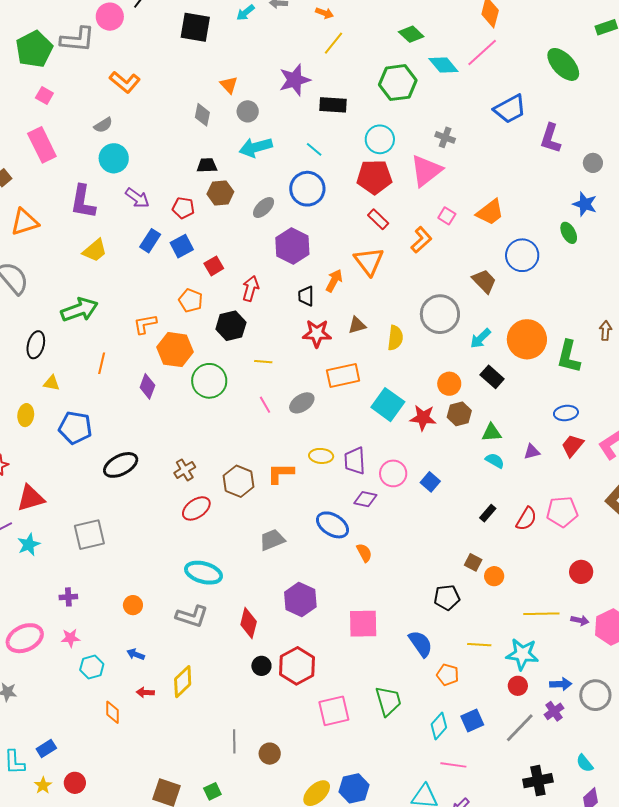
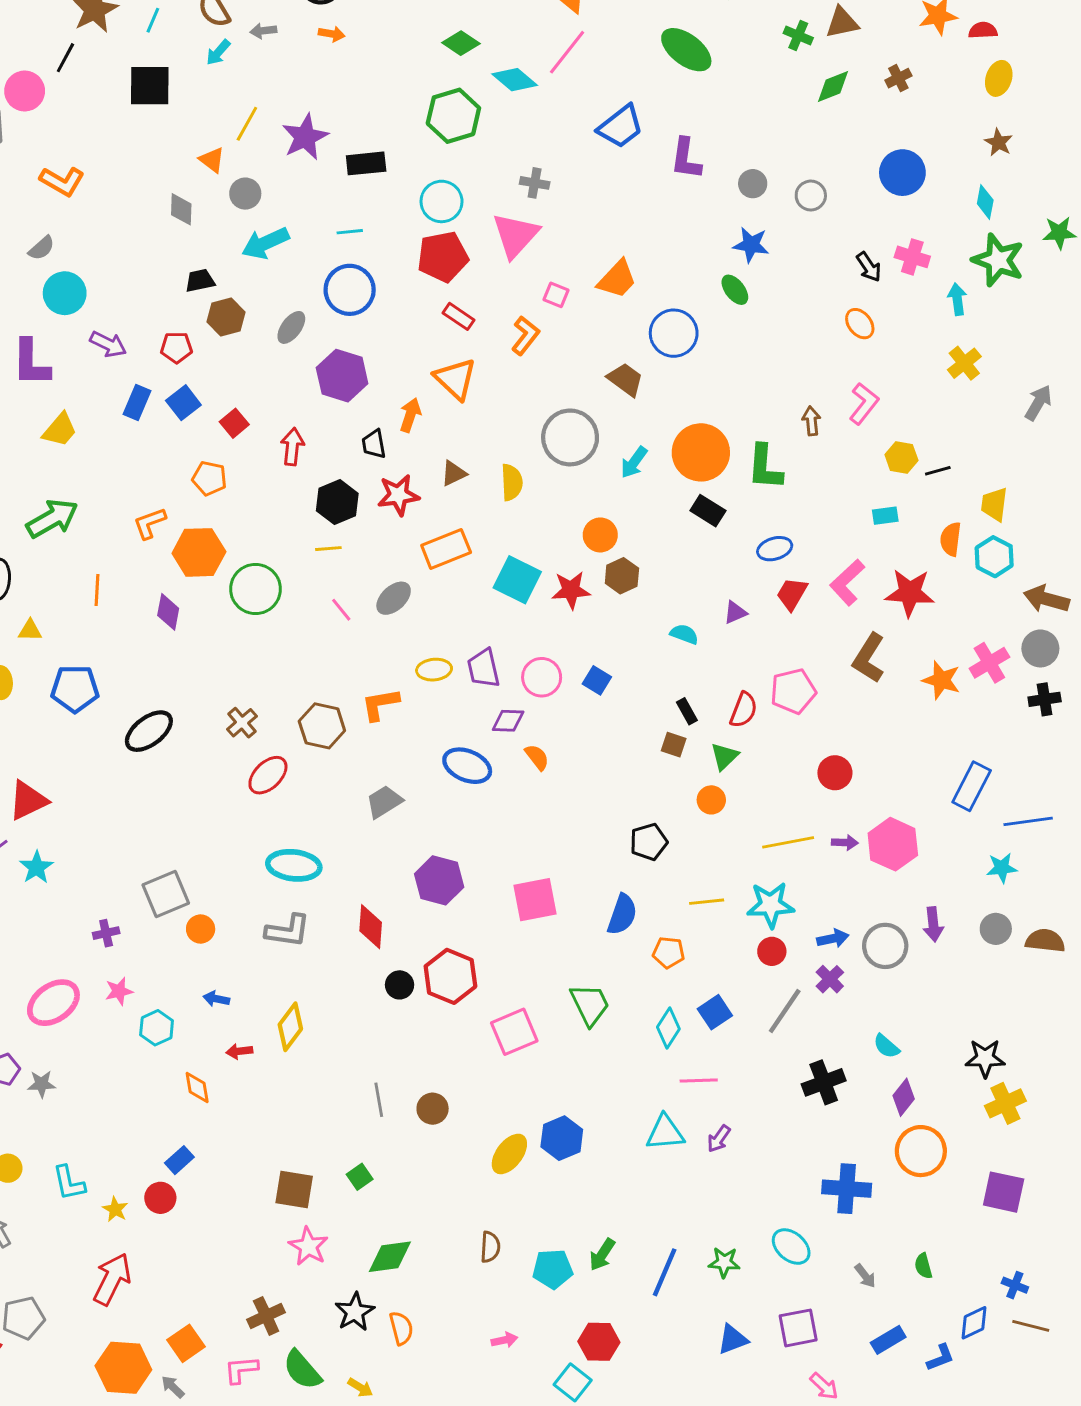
yellow line: (334, 43) -> (247, 124), moved
cyan line: (314, 149) -> (350, 232), turned -36
black hexagon: (231, 326) -> (337, 502), moved
black rectangle: (492, 377) -> (708, 511), moved
green triangle: (492, 433) -> (725, 756), moved, turned -30
black rectangle: (488, 513) -> (687, 711), turned -60
gray square: (89, 535) -> (166, 894), moved
orange semicircle: (364, 553) -> (537, 757), moved
brown square: (473, 562) -> (674, 745), moved
blue semicircle: (421, 644) -> (622, 914), turned 64
blue rectangle: (46, 748) -> (179, 1160), moved

